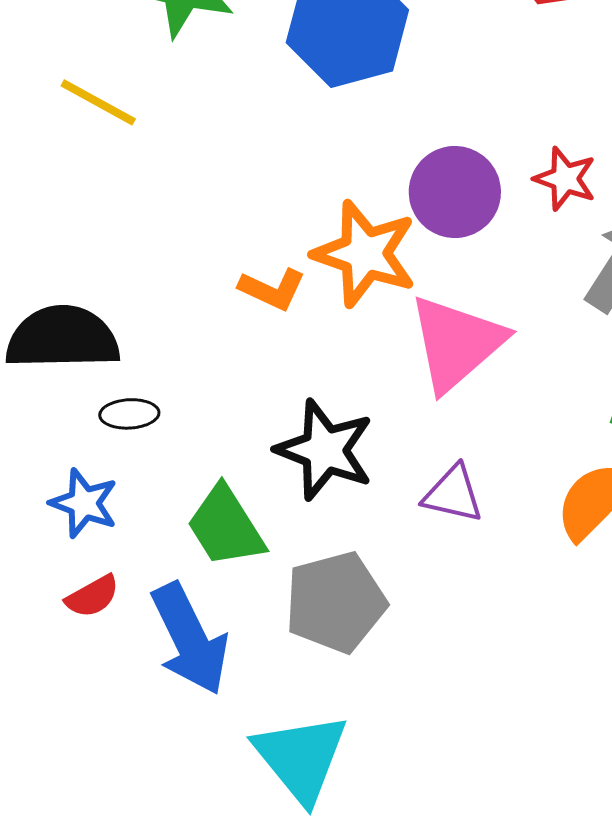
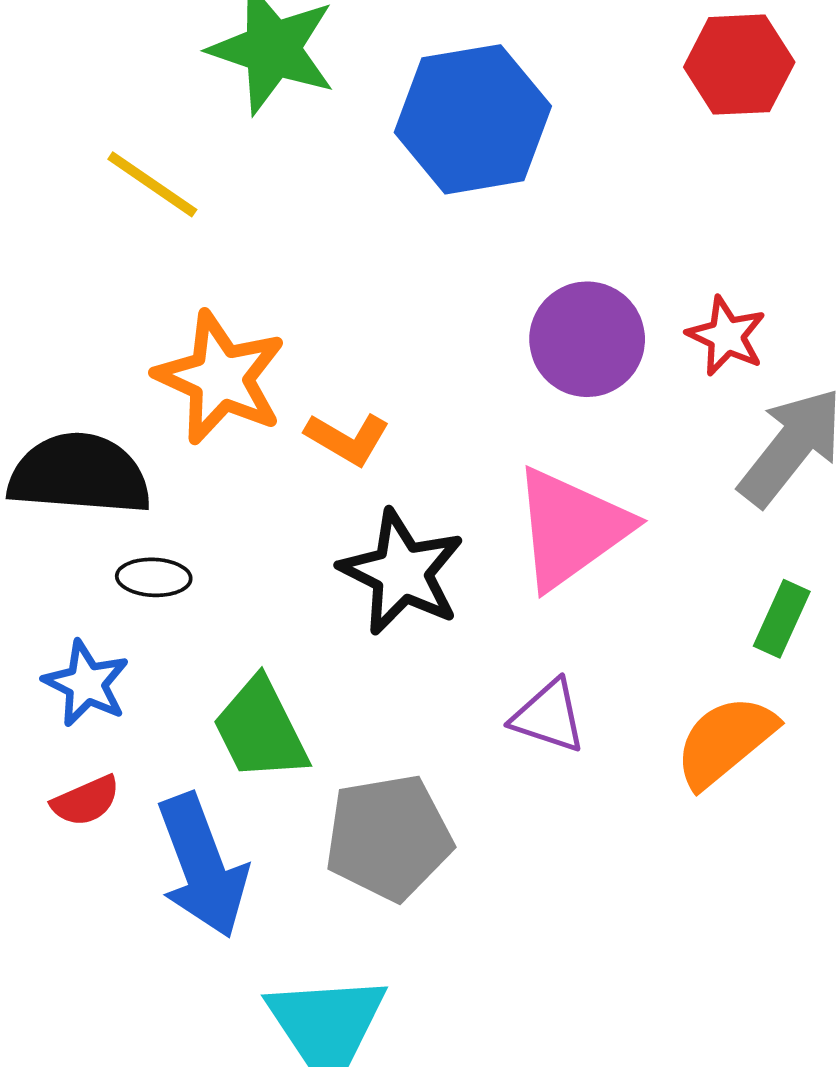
orange star: (365, 254) -> (220, 378), moved
black star: (325, 450) -> (402, 572), moved

